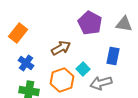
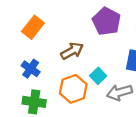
orange rectangle: (18, 33) -> (33, 27), moved

